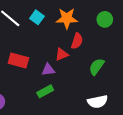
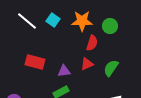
green circle: (105, 19) -> (110, 26), moved
red triangle: (62, 54) -> (87, 64), moved

